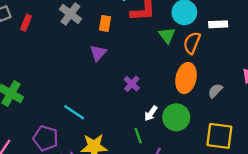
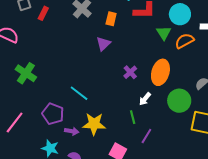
orange semicircle: (192, 43) -> (185, 41), turned 36
orange ellipse: (186, 78) -> (160, 72), moved
green circle: (176, 117) -> (179, 101), moved

